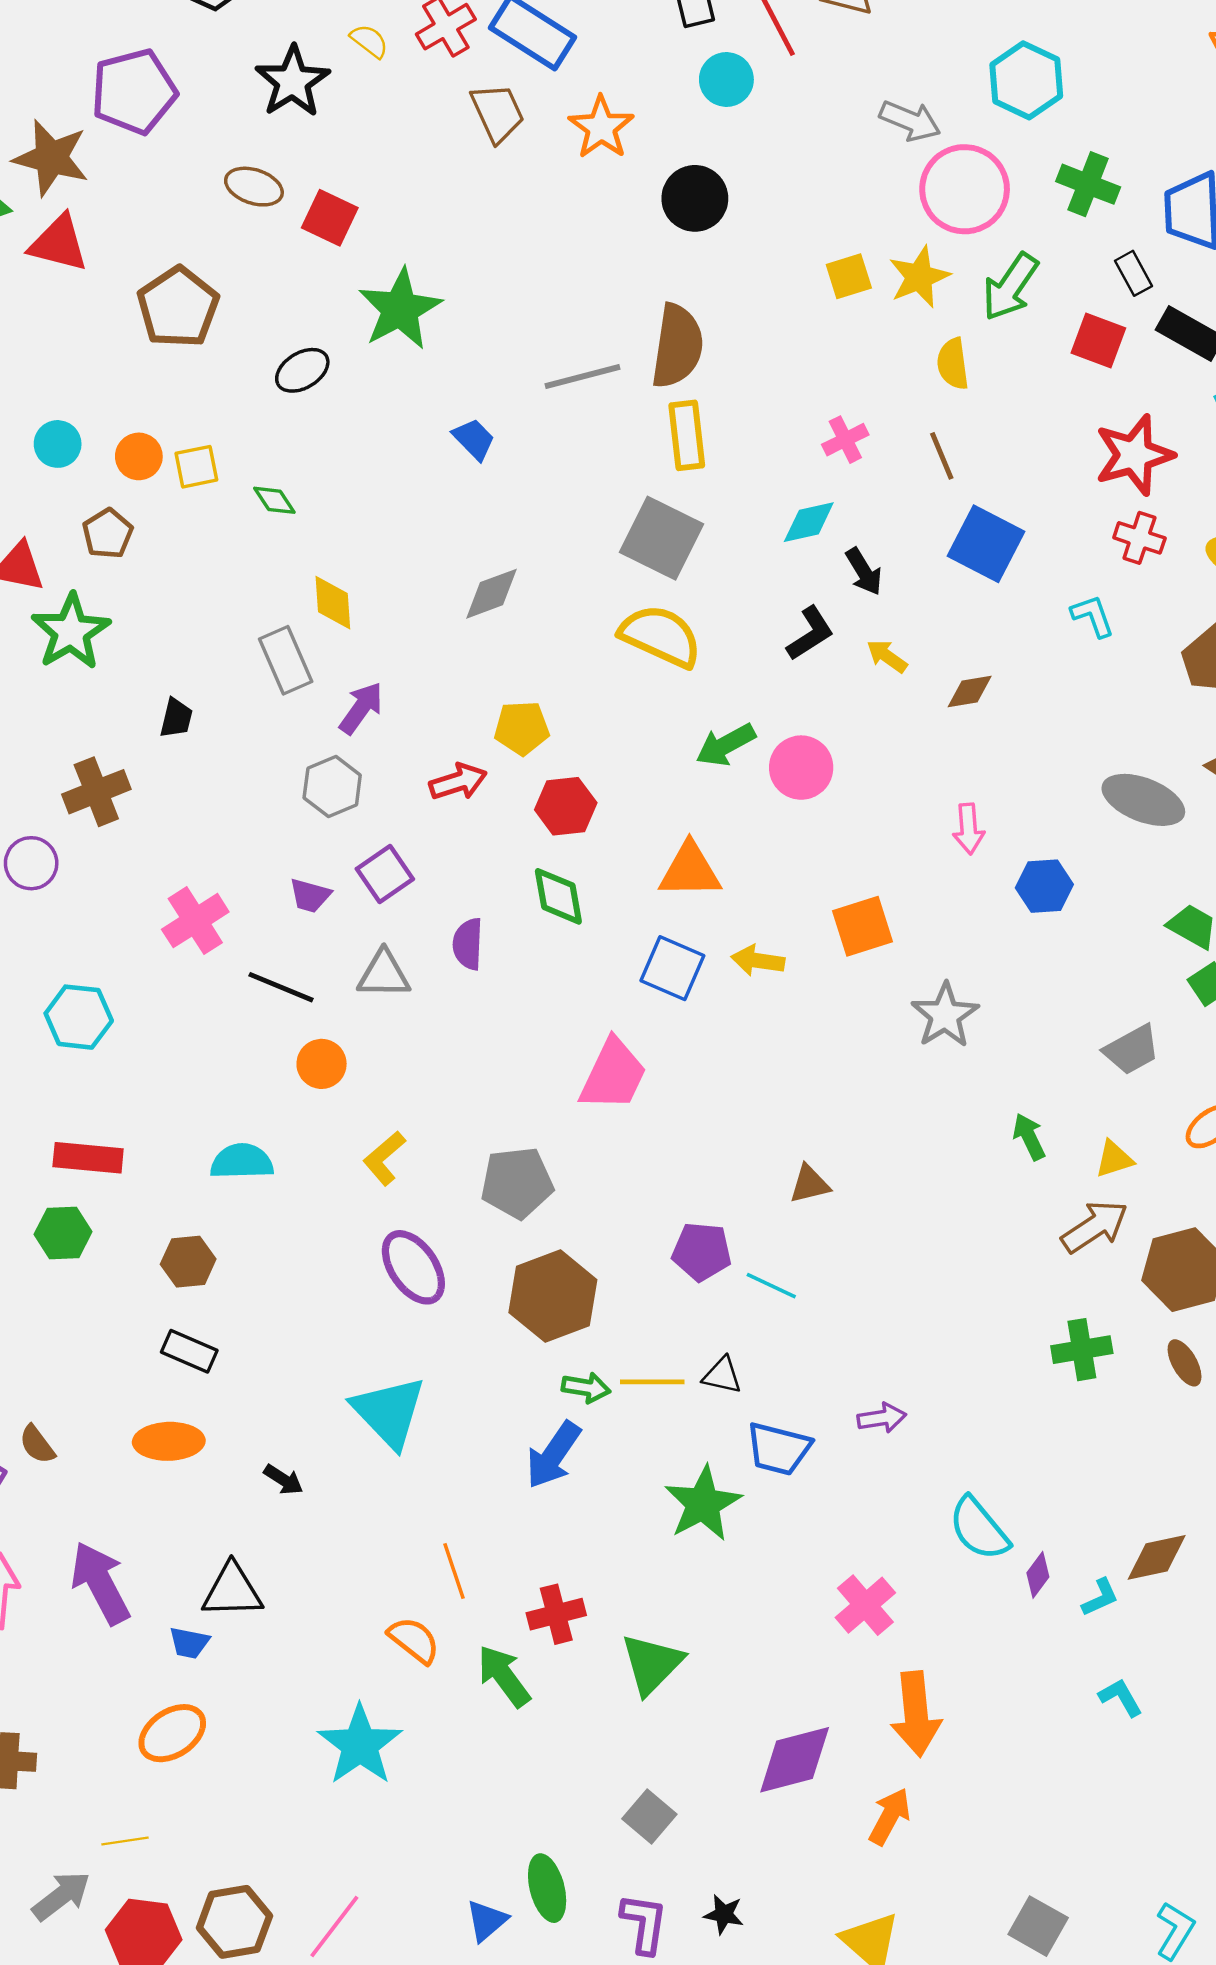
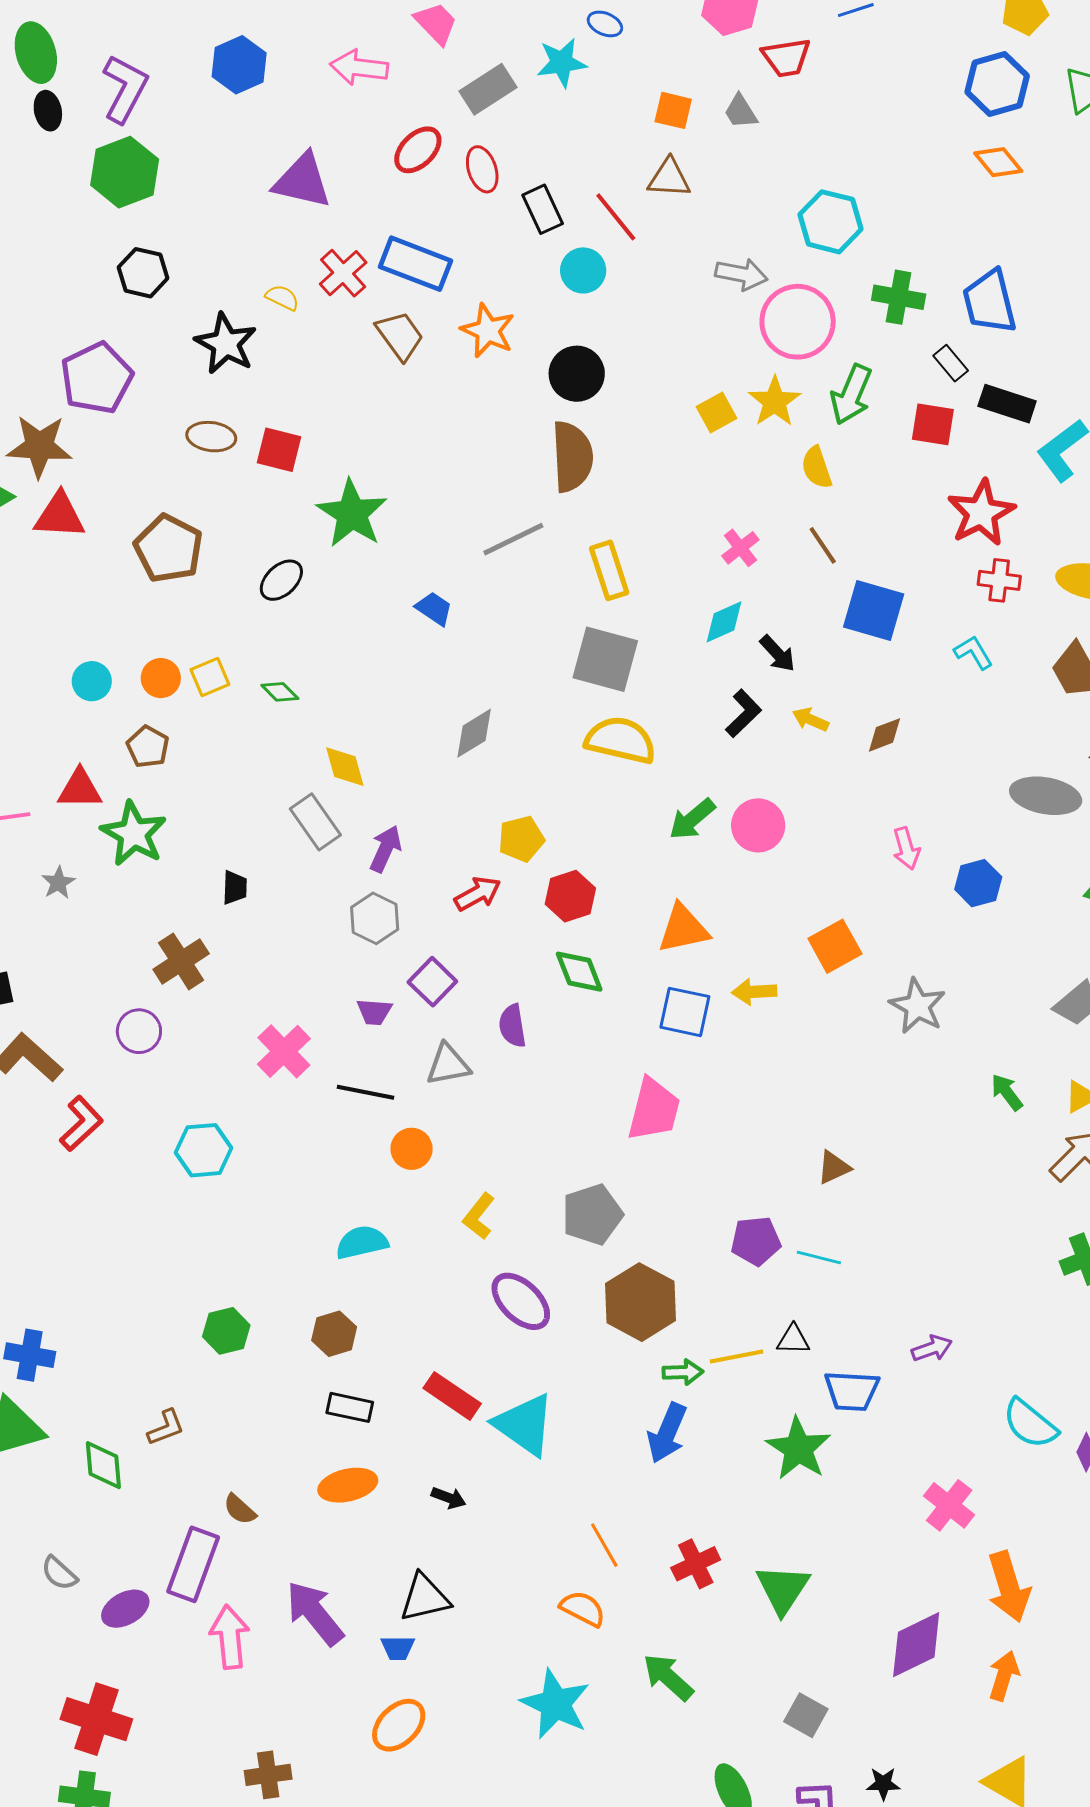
brown semicircle: (677, 346) -> (572, 457), moved
red rectangle: (88, 1158) -> (452, 1396), moved, turned 40
green arrow: (504, 1676) -> (668, 1677), moved

